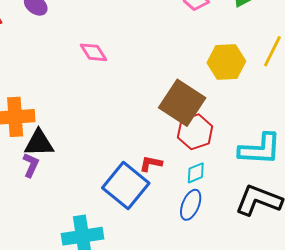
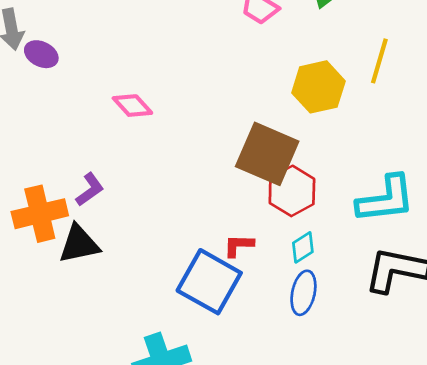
purple L-shape: (31, 165) -> (90, 190), moved, turned 40

